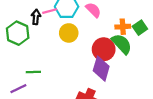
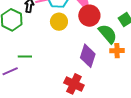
orange cross: (123, 27) -> (117, 51), moved
red circle: (104, 49) -> (89, 16), moved

